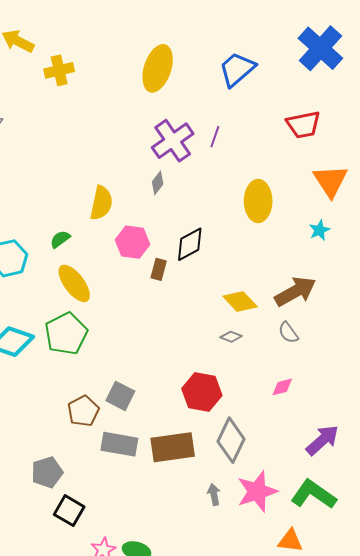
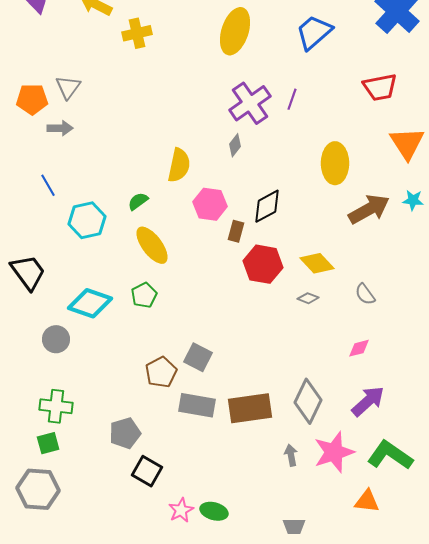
cyan star: (319, 230) -> (413, 200), moved, turned 30
brown arrow: (295, 291) -> (369, 209), moved
green pentagon: (66, 334) -> (144, 295), size x0.6
red hexagon: (202, 392) -> (263, 264), moved
purple arrow: (322, 440) -> (368, 401), moved

